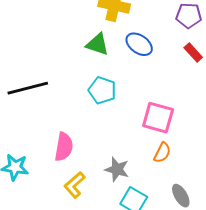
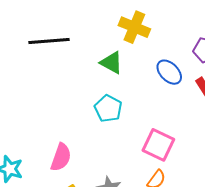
blue ellipse: (139, 44) -> (169, 72), moved
black line: (28, 88) -> (49, 41), moved

